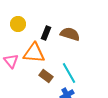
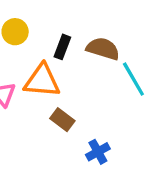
cyan line: (69, 73) -> (133, 79), moved

